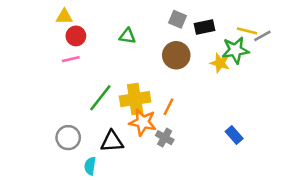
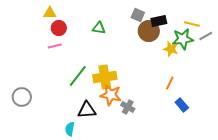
gray line: (262, 36) -> (206, 36), moved
brown circle: (176, 55) -> (149, 31), moved
orange line: (169, 107) -> (170, 83), moved
gray circle: (68, 138) -> (22, 97), moved

